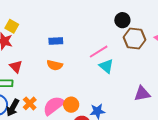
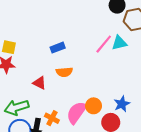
cyan triangle: (106, 66) -> (119, 43), moved, turned -35
red triangle: (16, 67) -> (39, 83), moved

